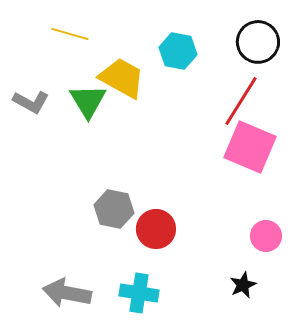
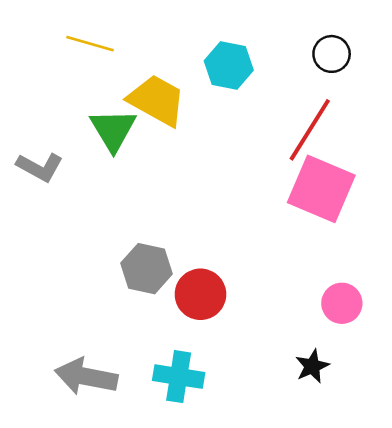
black circle: (258, 42) -> (332, 54), size x0.7
gray L-shape: (31, 102) -> (40, 167), moved

